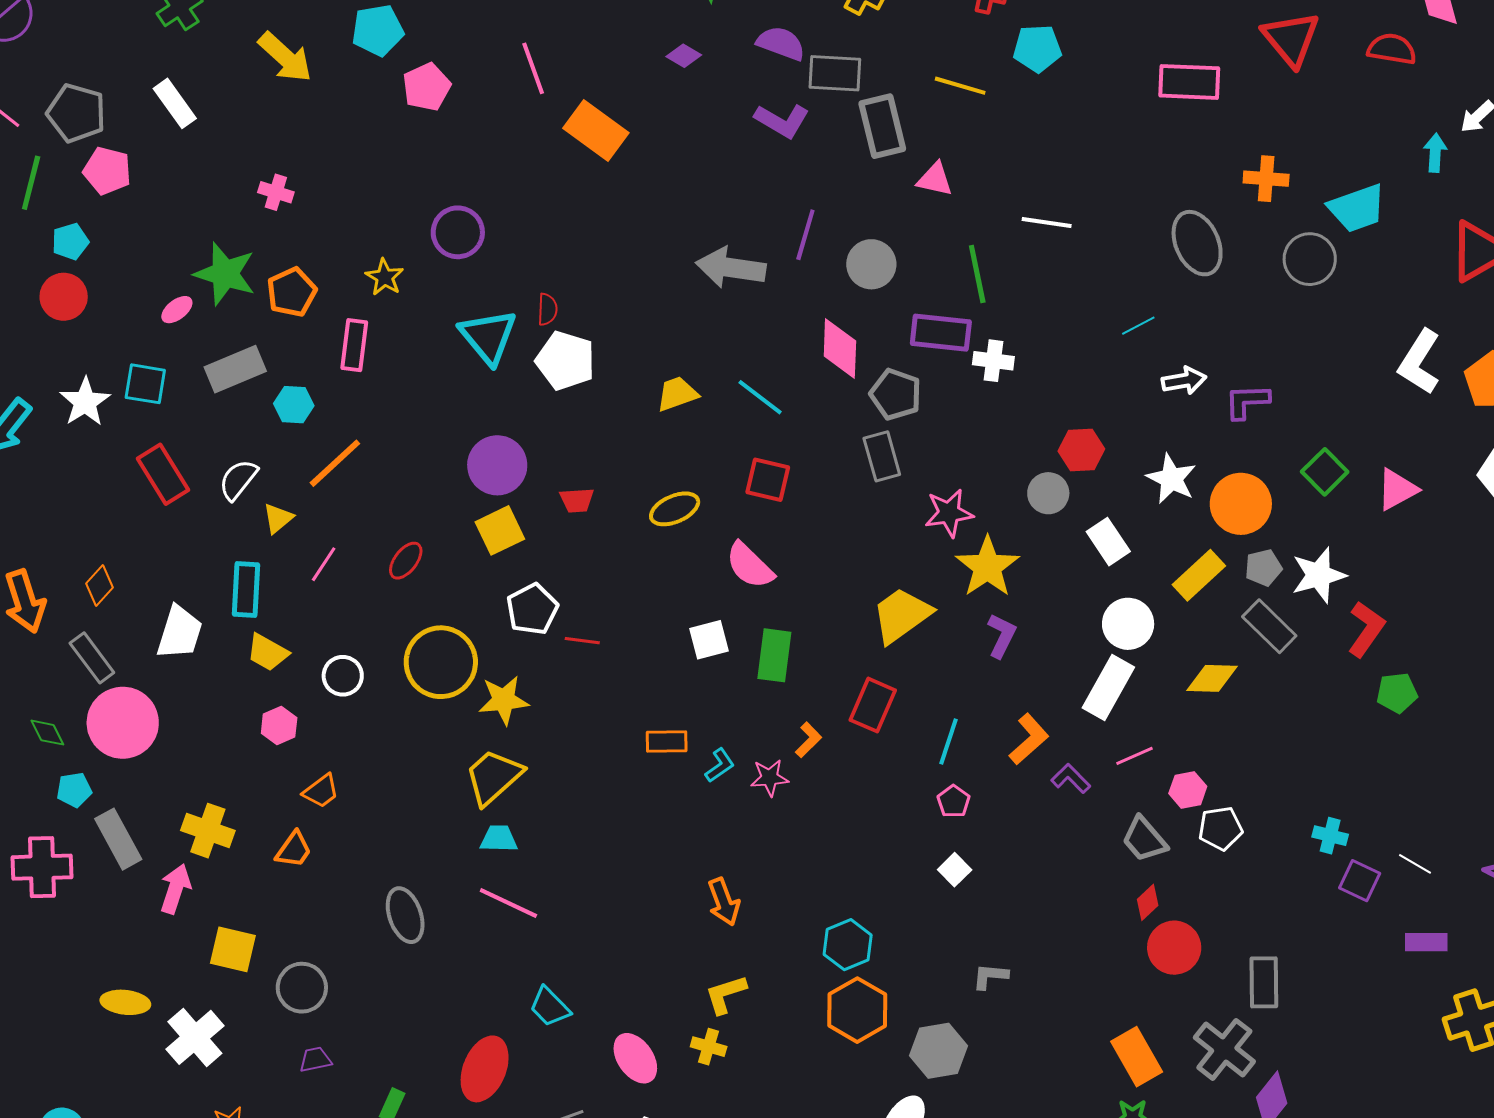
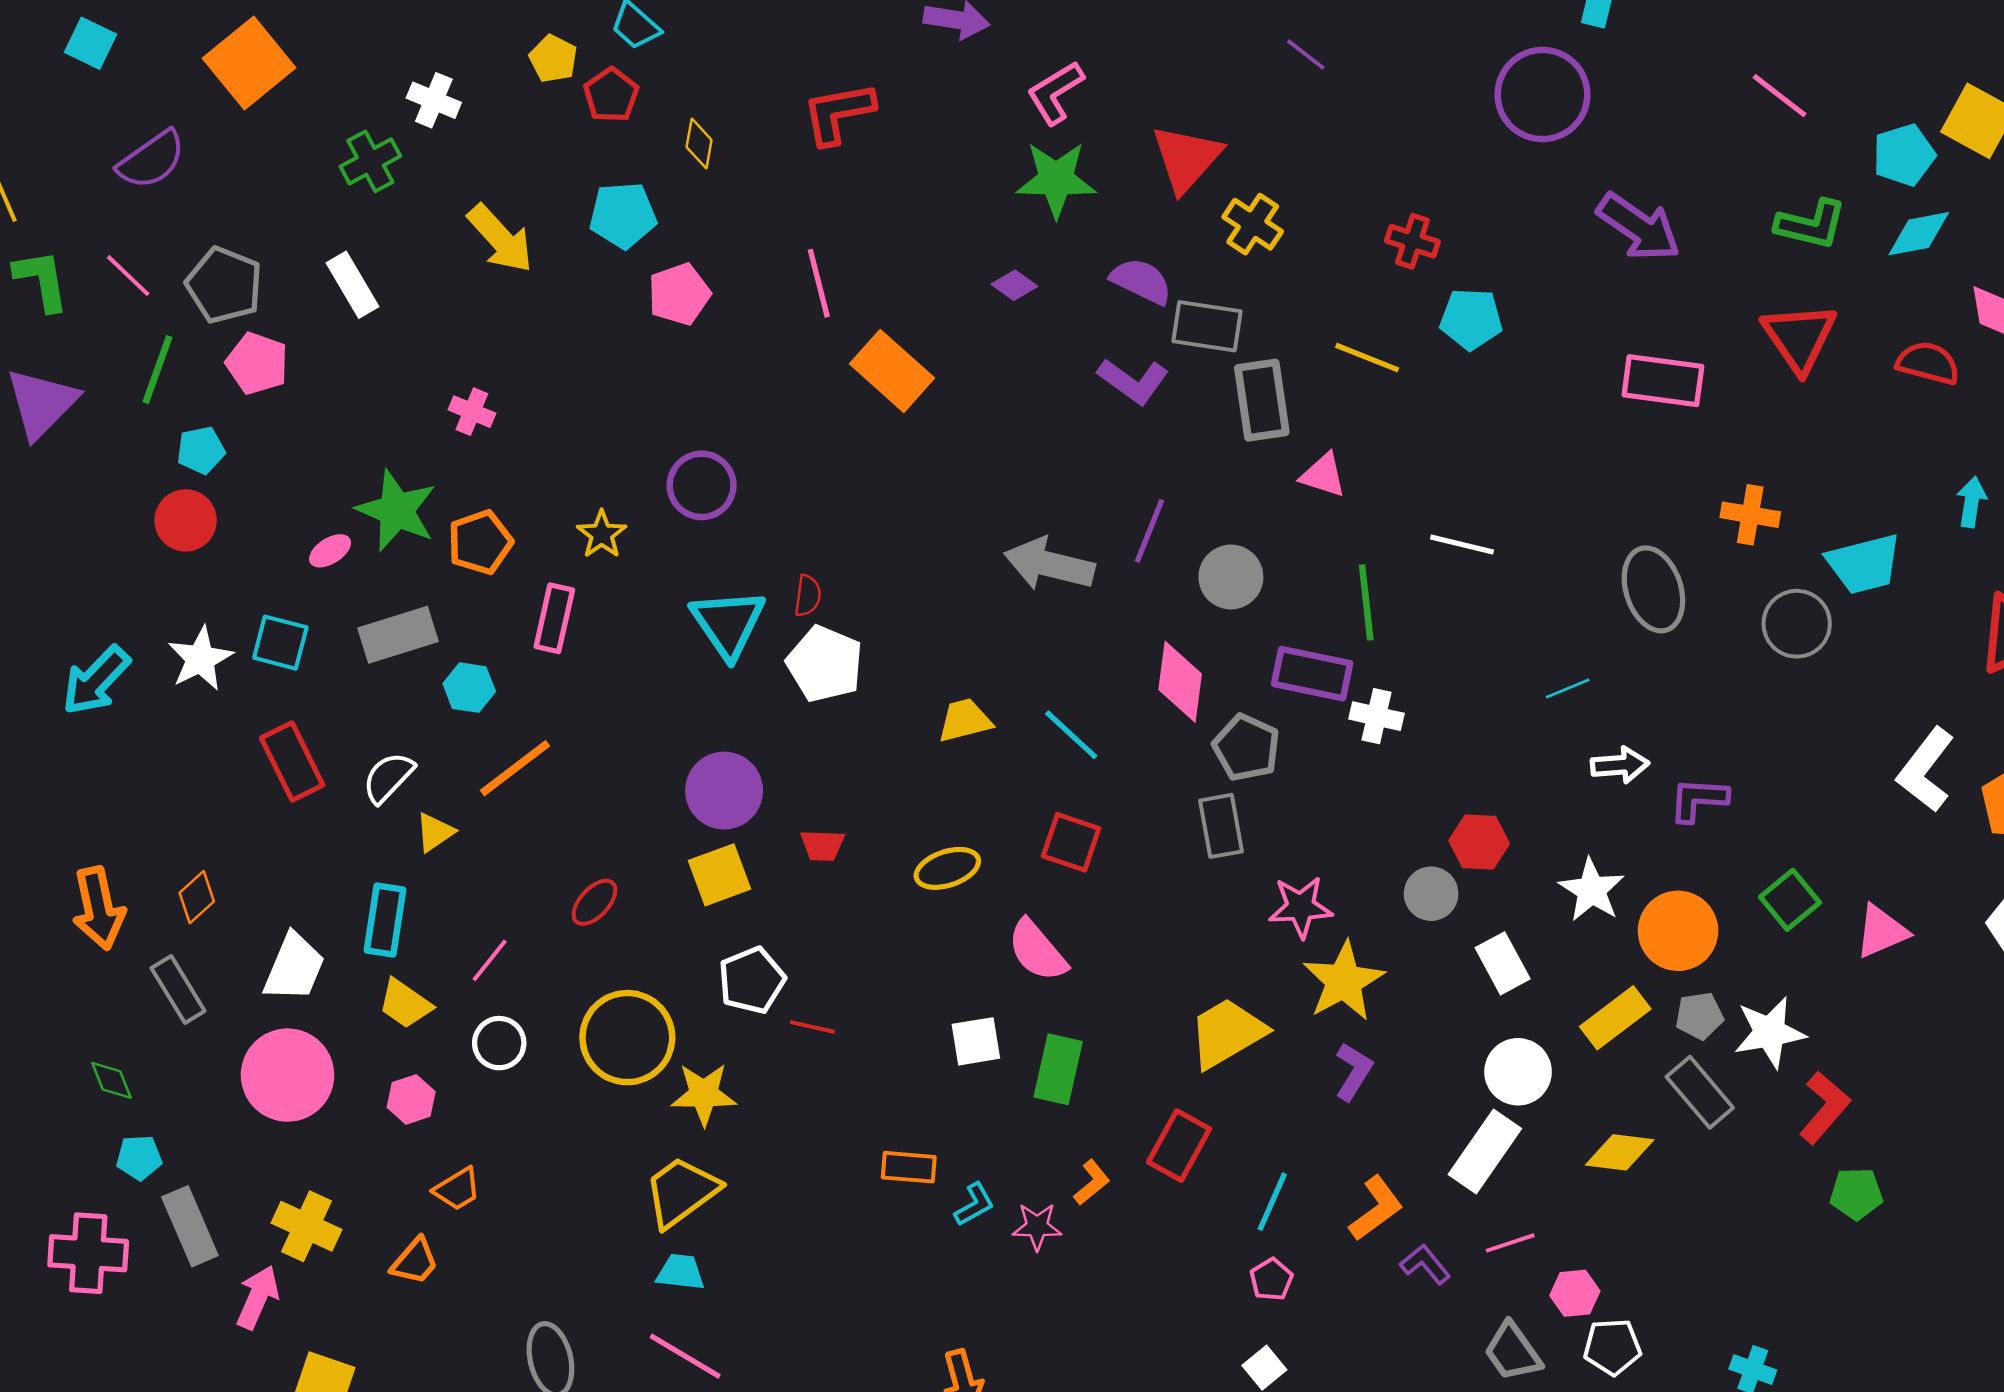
pink line: (324, 564) -> (490, 960), moved
pink circle: (123, 723) -> (288, 1075), moved

